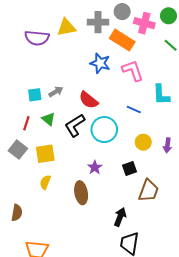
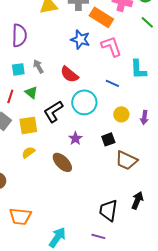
purple semicircle: (37, 38) -> (19, 35), moved, turned -95
gray arrow: (56, 92) -> (38, 66), turned -88
black L-shape: (75, 125) -> (53, 111), moved
yellow semicircle: (45, 182) -> (28, 152), turned 32
brown trapezoid: (148, 191) -> (126, 160), turned 95
brown ellipse: (81, 193) -> (62, 162), turned -35
black arrow: (120, 217) -> (137, 200), moved

